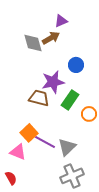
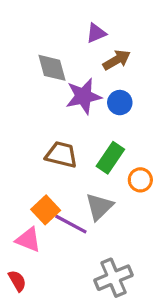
brown arrow: (51, 38) -> (117, 60), moved
purple star: (53, 82) -> (84, 96), moved
gray triangle: (67, 147) -> (99, 207), moved

